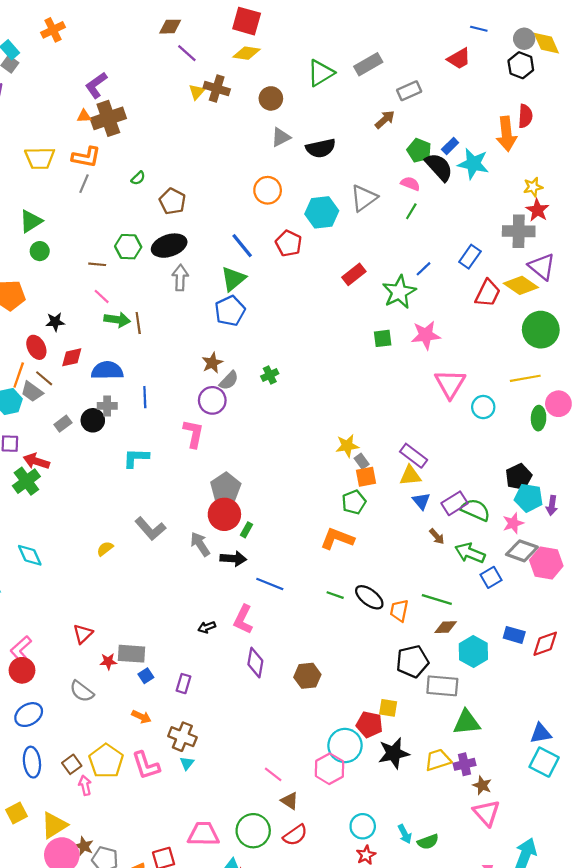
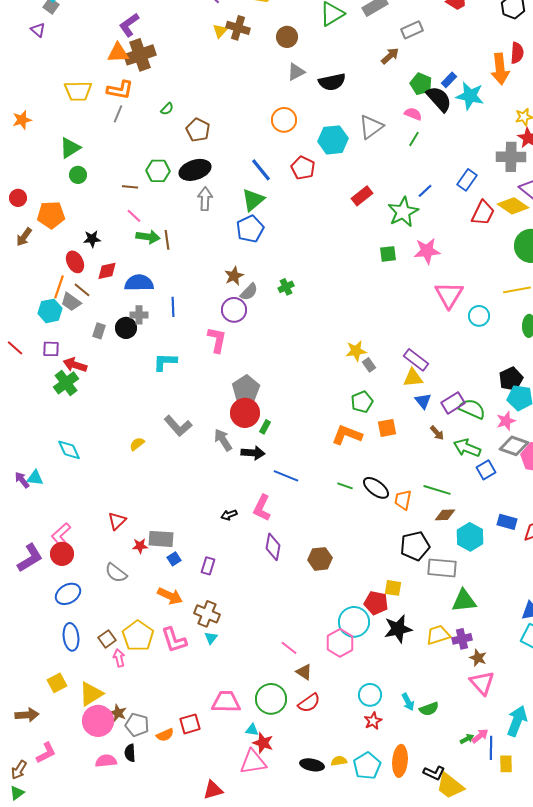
orange triangle: (84, 116) -> (118, 53), size x1.6
gray rectangle: (63, 424) -> (99, 331), turned -35
orange square: (366, 477) -> (387, 428), moved
orange arrow: (141, 717) -> (170, 596), size x1.4

